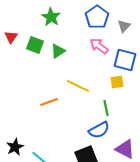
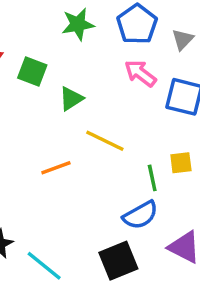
green star: (51, 17) -> (78, 24), moved, turned 30
green triangle: (58, 51) -> (71, 99), moved
yellow square: (117, 82) -> (181, 163), moved

